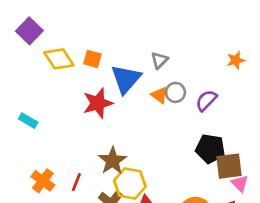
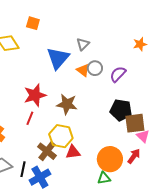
orange square: (92, 59) -> (33, 23), moved
red star: (98, 103) -> (35, 95), moved
brown star: (113, 161) -> (67, 104), moved, turned -30
red line: (76, 182) -> (30, 118), moved

